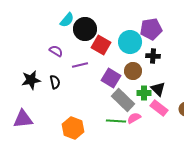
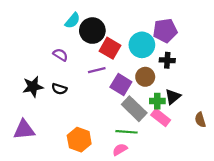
purple line: (80, 65) -> (97, 70), moved
black semicircle: (55, 82) -> (59, 89), turned 120
black triangle: (158, 89) -> (173, 97), turned 35
pink rectangle: (159, 108) -> (161, 118), moved
pink semicircle: (134, 118) -> (120, 149), moved

